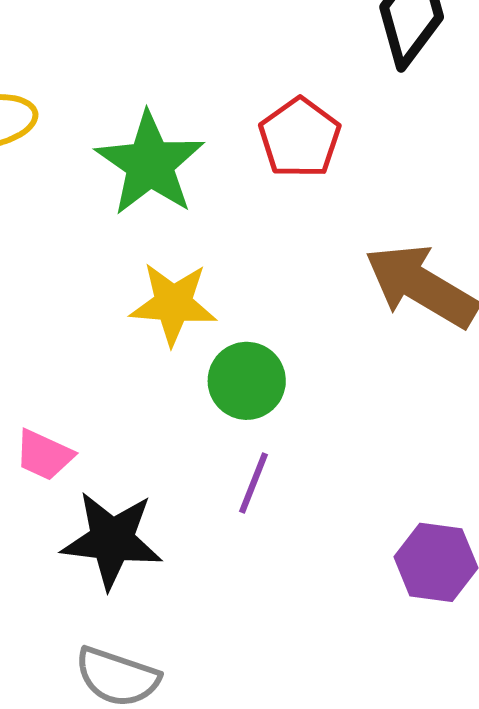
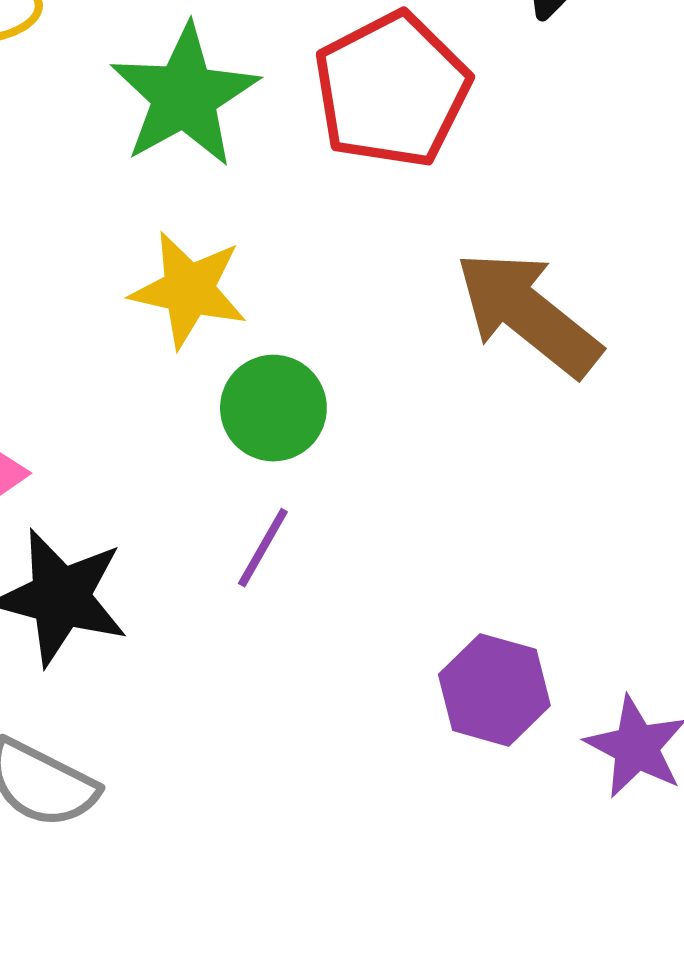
red pentagon: (300, 138) -> (392, 90), size x1.4

